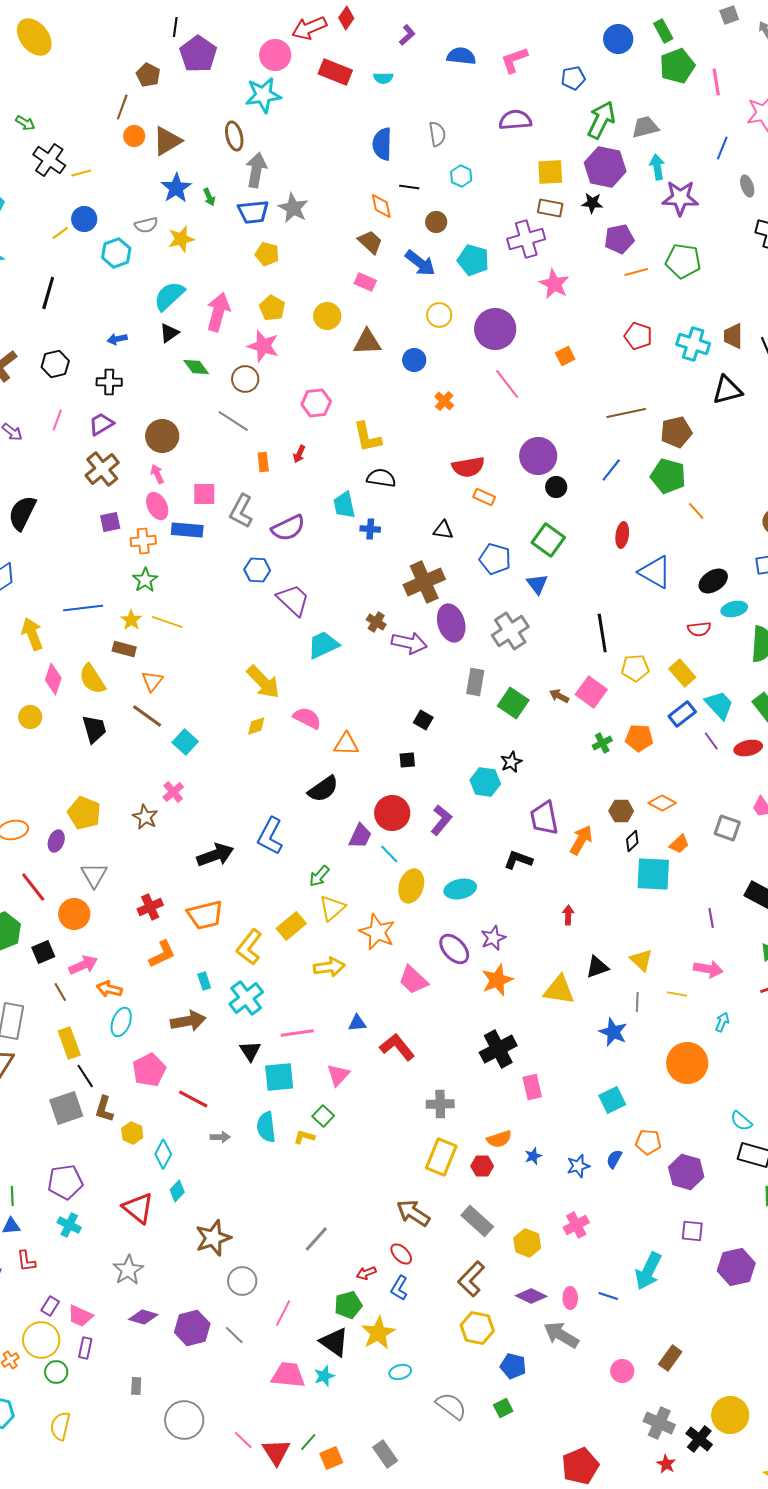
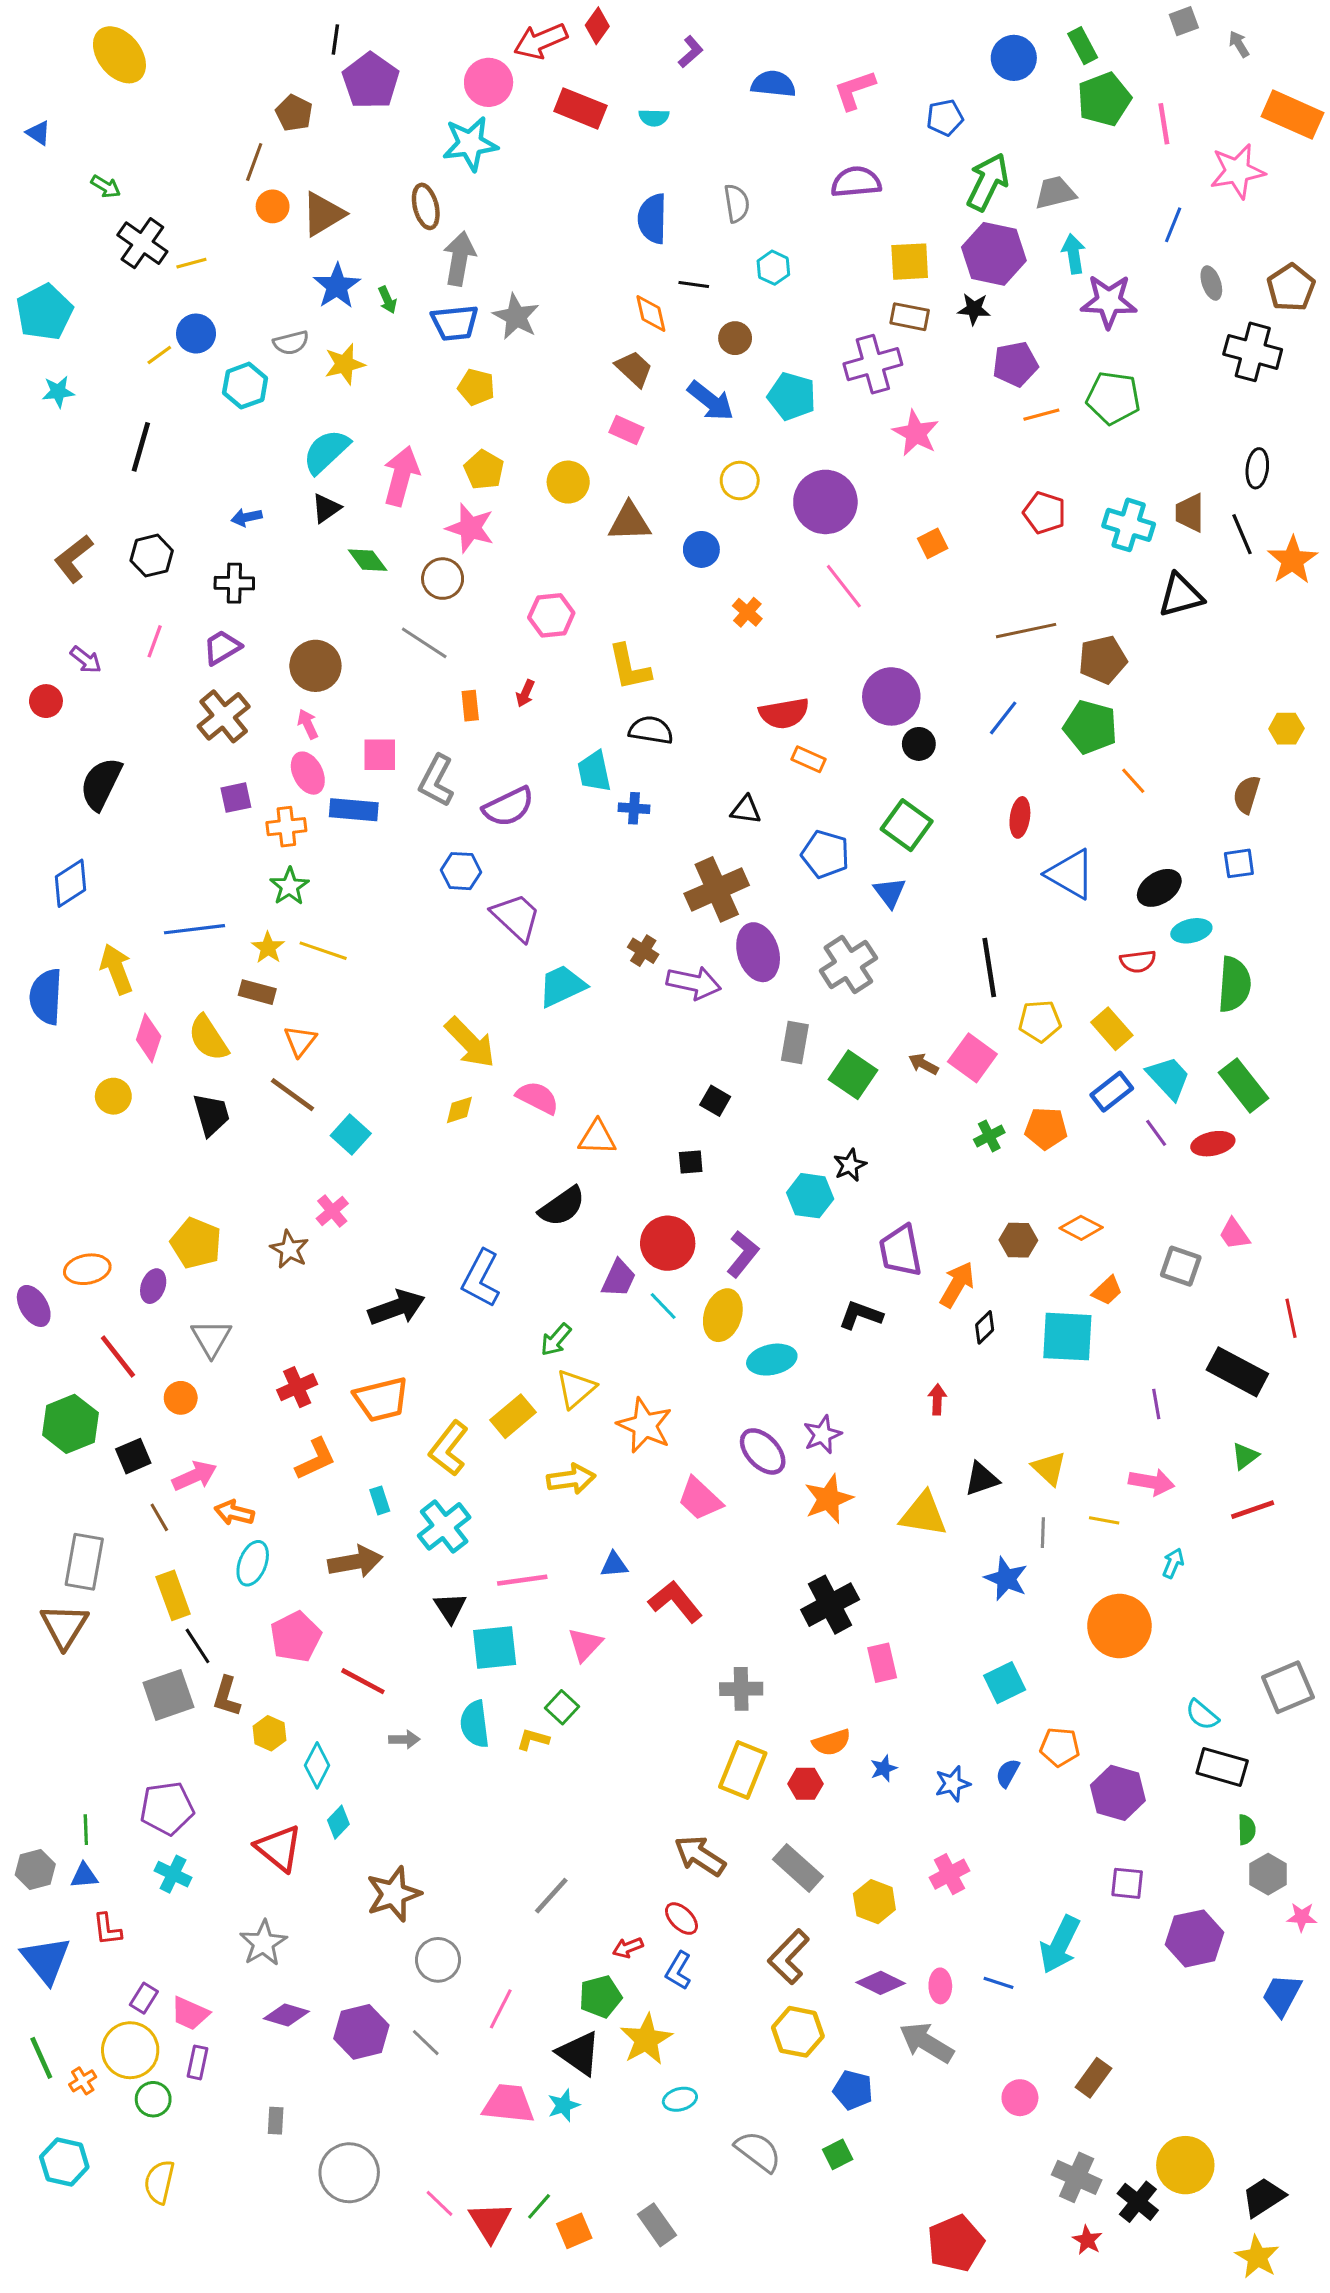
black diamond: (632, 841) -> (985, 1327), moved
yellow ellipse: (411, 886) -> (723, 1315), moved
orange circle: (74, 914) -> (181, 1398), size x0.7

